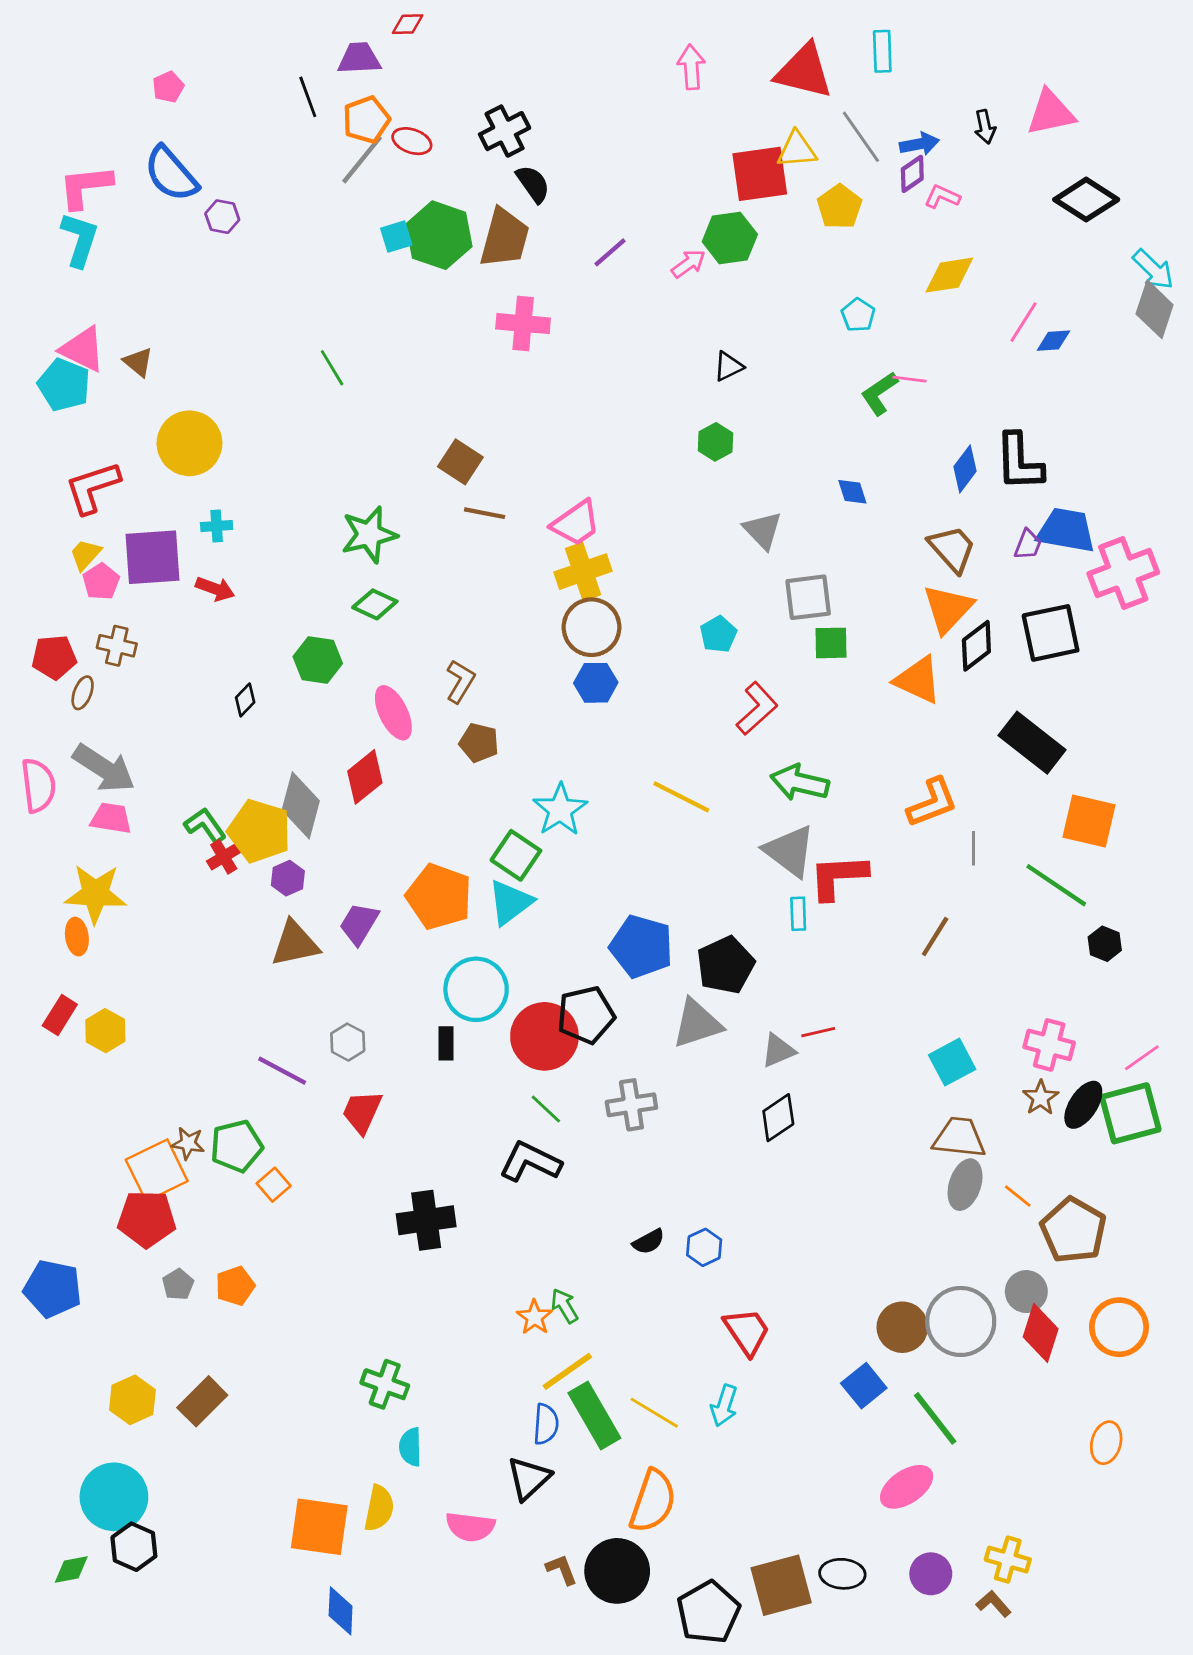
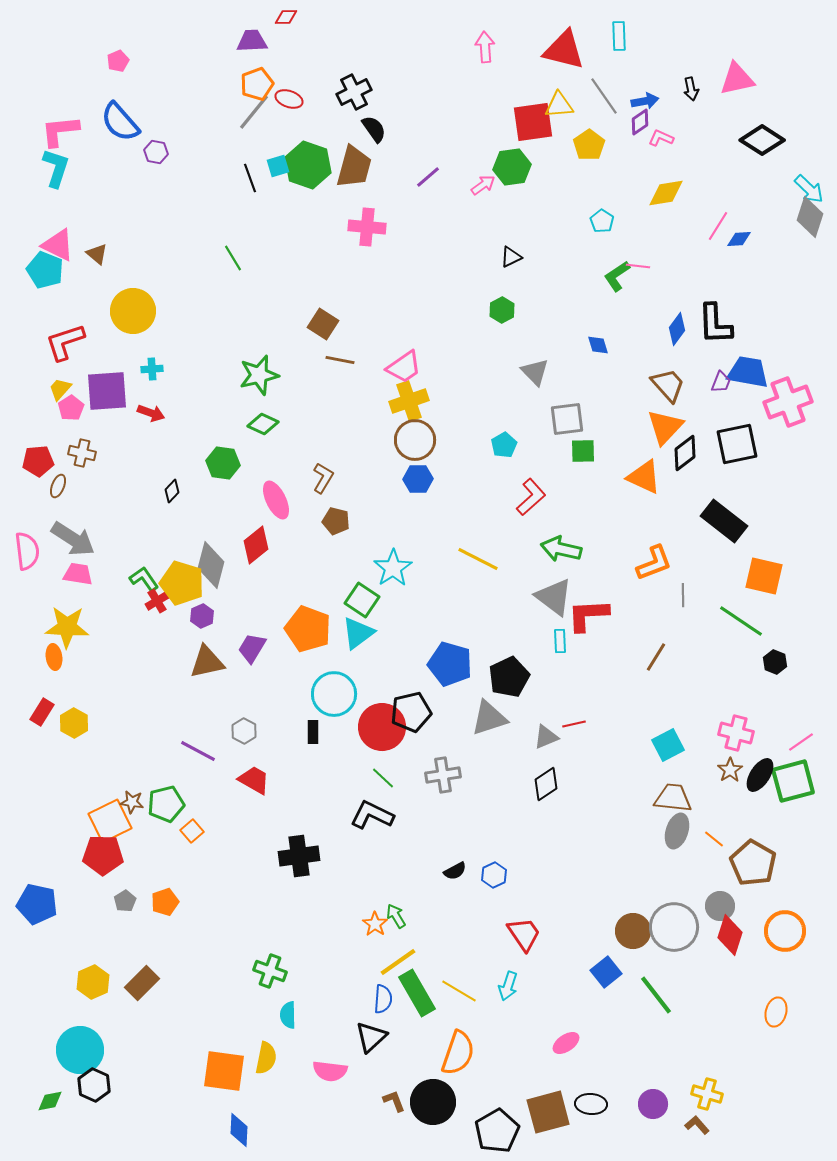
black line: (308, 97) -> (250, 178), moved
red trapezoid: (362, 1112) -> (254, 780), turned 96
pink ellipse: (907, 1487) -> (566, 1043), moved, size x0.7

